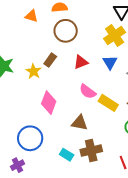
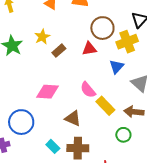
brown circle: (66, 31) -> (102, 28), moved
red triangle: (81, 62) -> (89, 49), moved
yellow star: (34, 71) -> (42, 37), moved
pink diamond: (49, 103) -> (48, 92), turned 60

